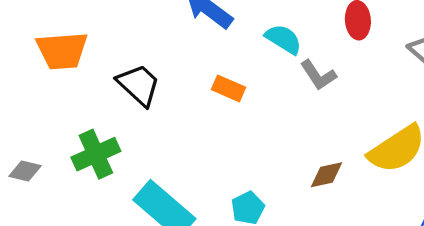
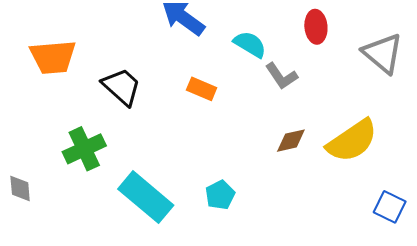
gray diamond: (25, 171) -> (20, 188), moved, turned 72
brown diamond: (327, 175) -> (291, 141), moved

